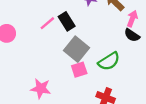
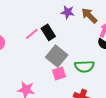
green semicircle: (109, 61) -> (84, 66), turned 30

